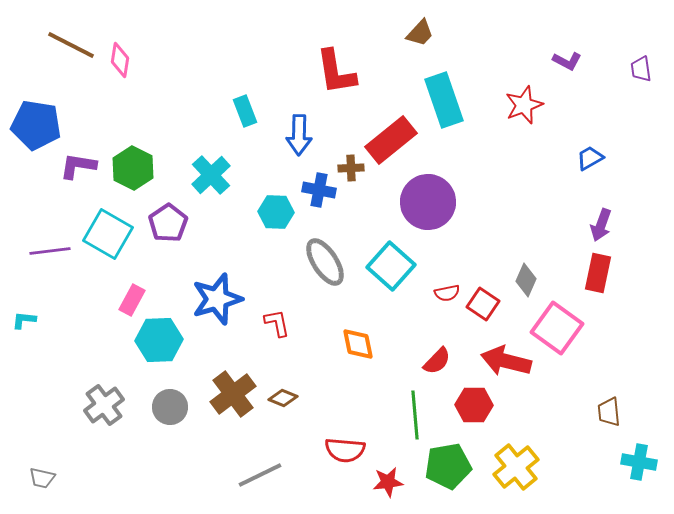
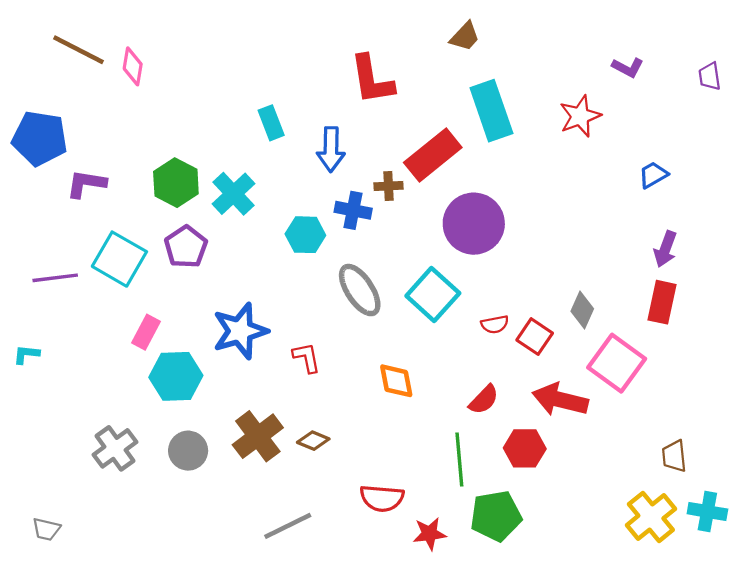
green hexagon: (133, 168) -> (176, 183), moved
yellow cross: (516, 467) -> (651, 517), moved

